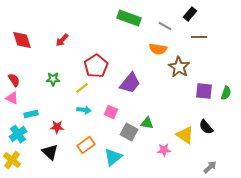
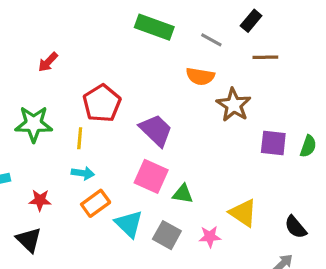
green star: (53, 79) -> (34, 124), size x1.6
purple trapezoid: (130, 83) -> (156, 130), turned -85
yellow line: (82, 88) -> (80, 138), turned -48
pink square: (111, 112) -> (151, 176), moved, size x1.5
black semicircle: (206, 127) -> (296, 227), moved
gray square: (129, 132) -> (167, 235), moved
orange rectangle: (86, 145) -> (96, 203), moved
cyan triangle: (113, 157) -> (129, 224), moved, turned -36

